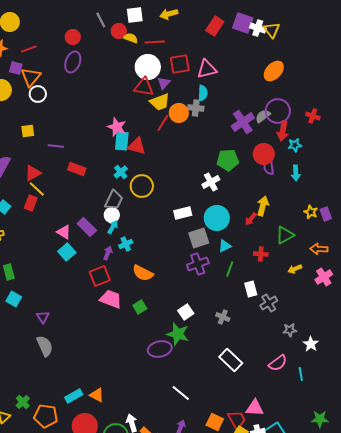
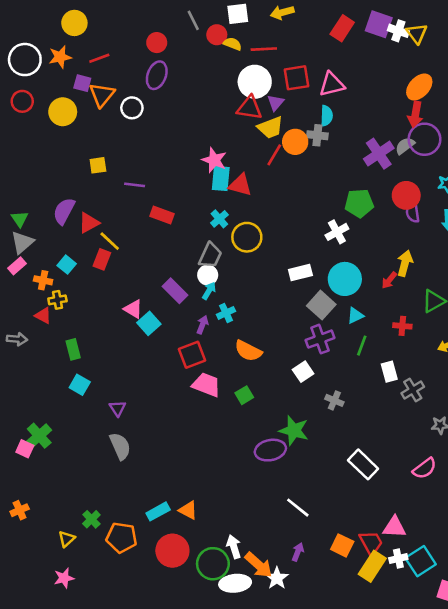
white circle: (38, 94) -> (132, 108), moved
red arrow: (283, 131) -> (415, 114), moved
red triangle: (33, 173) -> (89, 223), moved
pink triangle: (64, 232) -> (133, 309), moved
gray square: (199, 238) -> (321, 305), turned -30
white square: (186, 312) -> (303, 372), moved
gray cross: (223, 317) -> (334, 400), moved

